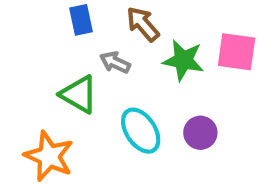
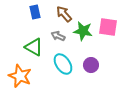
gray arrow: (115, 62) -> (58, 36), moved

